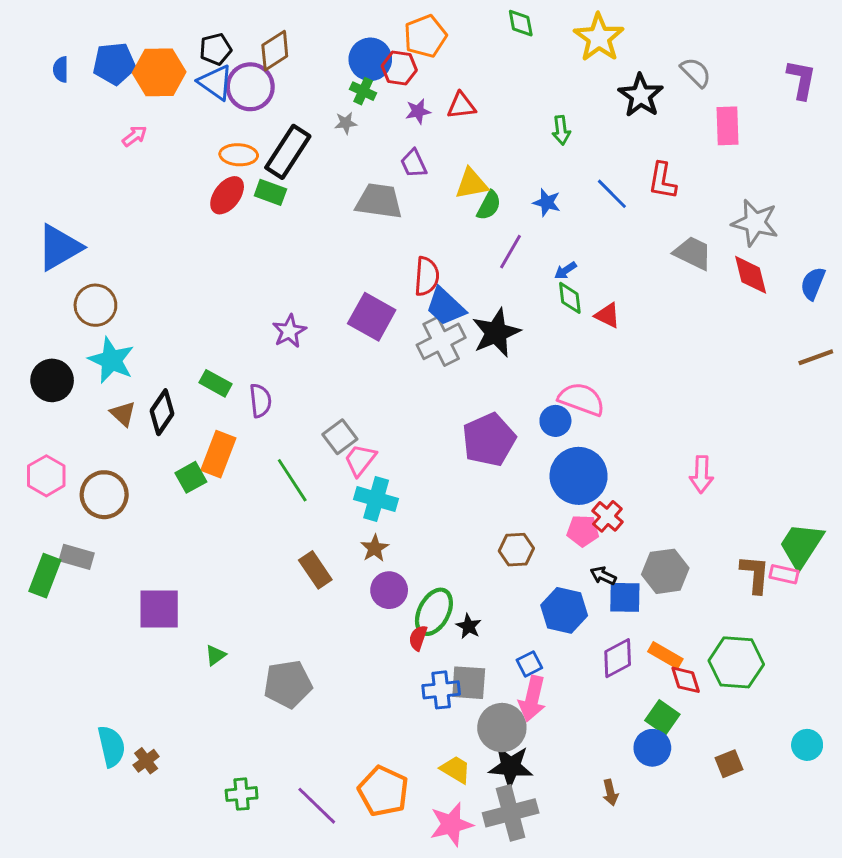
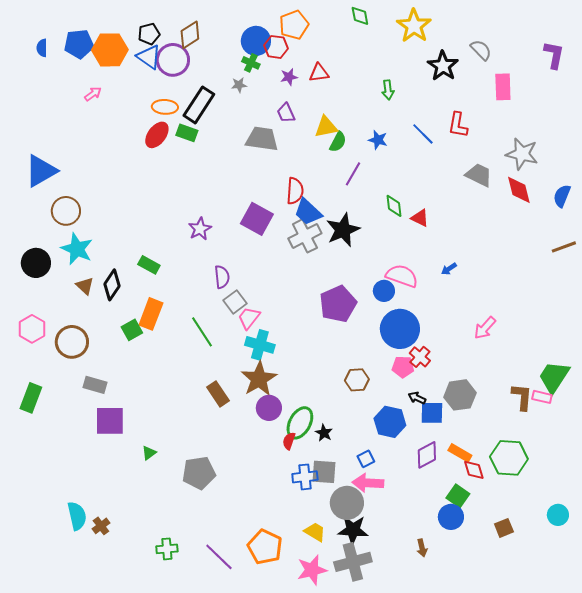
blue arrow: (566, 270) -> (449, 269), moved
purple semicircle: (260, 401) -> (222, 277), moved
pink arrow: (702, 474) -> (485, 328), turned 40
brown star: (375, 548) -> (259, 379), size x1.8
gray rectangle: (77, 557) -> (95, 385), moved
pink arrow: (532, 699) -> (368, 483), turned 80

